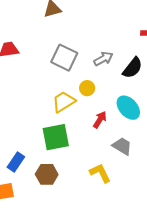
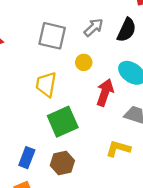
yellow trapezoid: (64, 102) -> (46, 84), moved, turned -35
red arrow: (100, 120) -> (105, 92), size x1.4
yellow L-shape: (100, 173) -> (118, 149), turned -35

